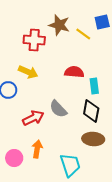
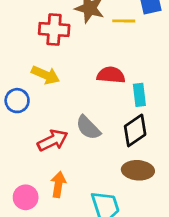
yellow line: (83, 34) -> (124, 21), turned -35
black diamond: (91, 111) -> (135, 130), turned 45

